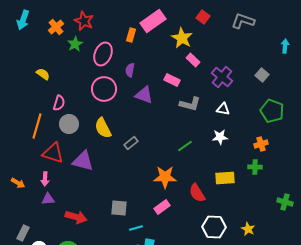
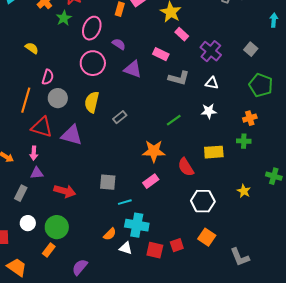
purple semicircle: (130, 70) -> (119, 44), turned 112
yellow semicircle: (103, 128) -> (92, 102), turned 40
yellow star: (248, 229) -> (244, 191), moved
gray rectangle: (23, 233) -> (21, 193), moved

